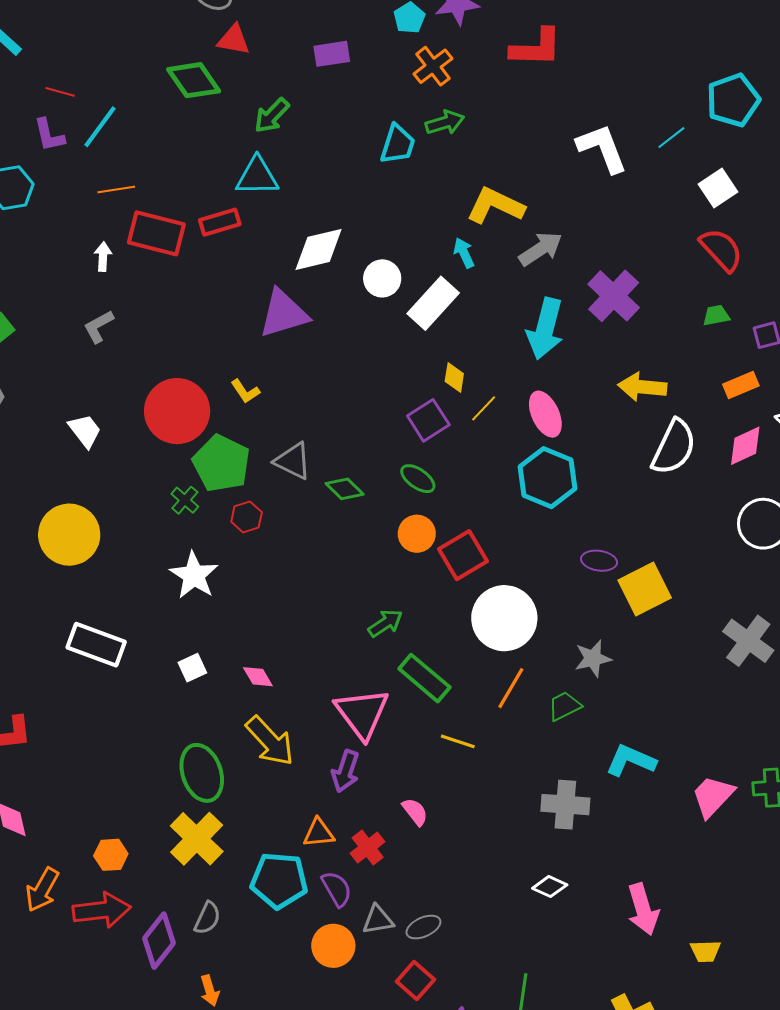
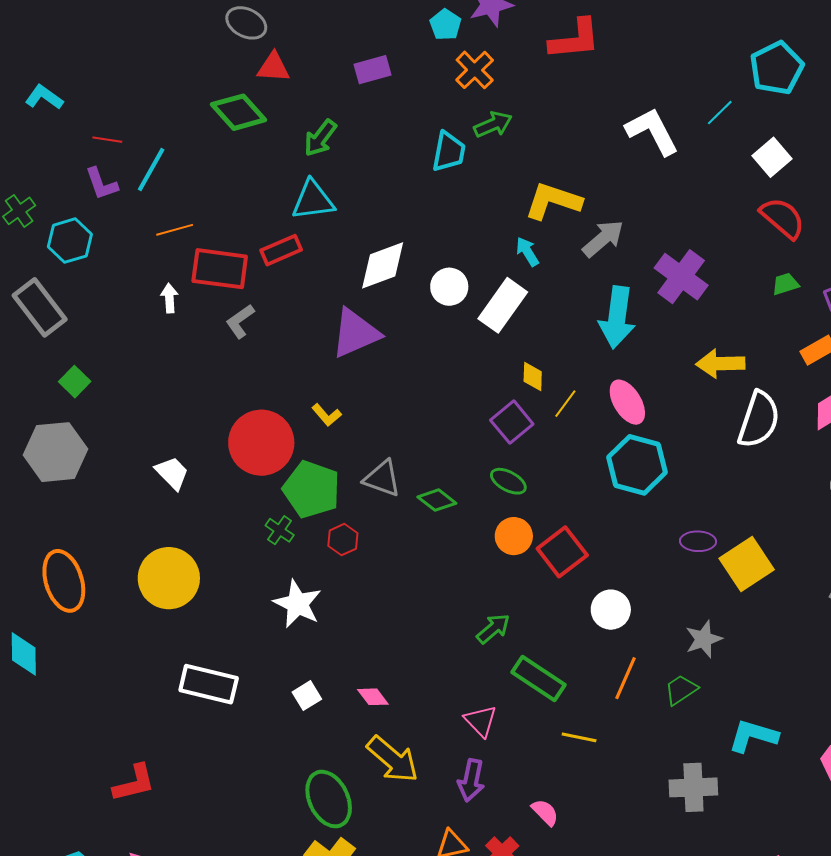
gray L-shape: (99, 326) -> (240, 321), moved
white circle: (504, 618) -> (611, 610), size x0.6
pink triangle: (362, 713) -> (481, 721), size x0.6

